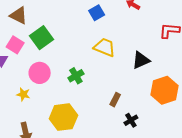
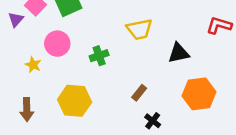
yellow trapezoid: (105, 47) -> (139, 29), turned 135
black cross: (131, 120) -> (153, 121), turned -32

